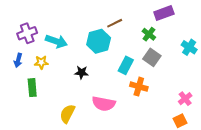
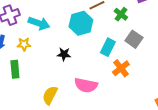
green cross: (149, 34) -> (121, 14), moved
orange cross: (139, 87) -> (121, 68), turned 36

